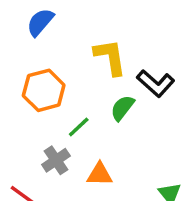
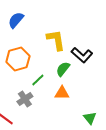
orange triangle: (100, 174) -> (62, 93), moved

